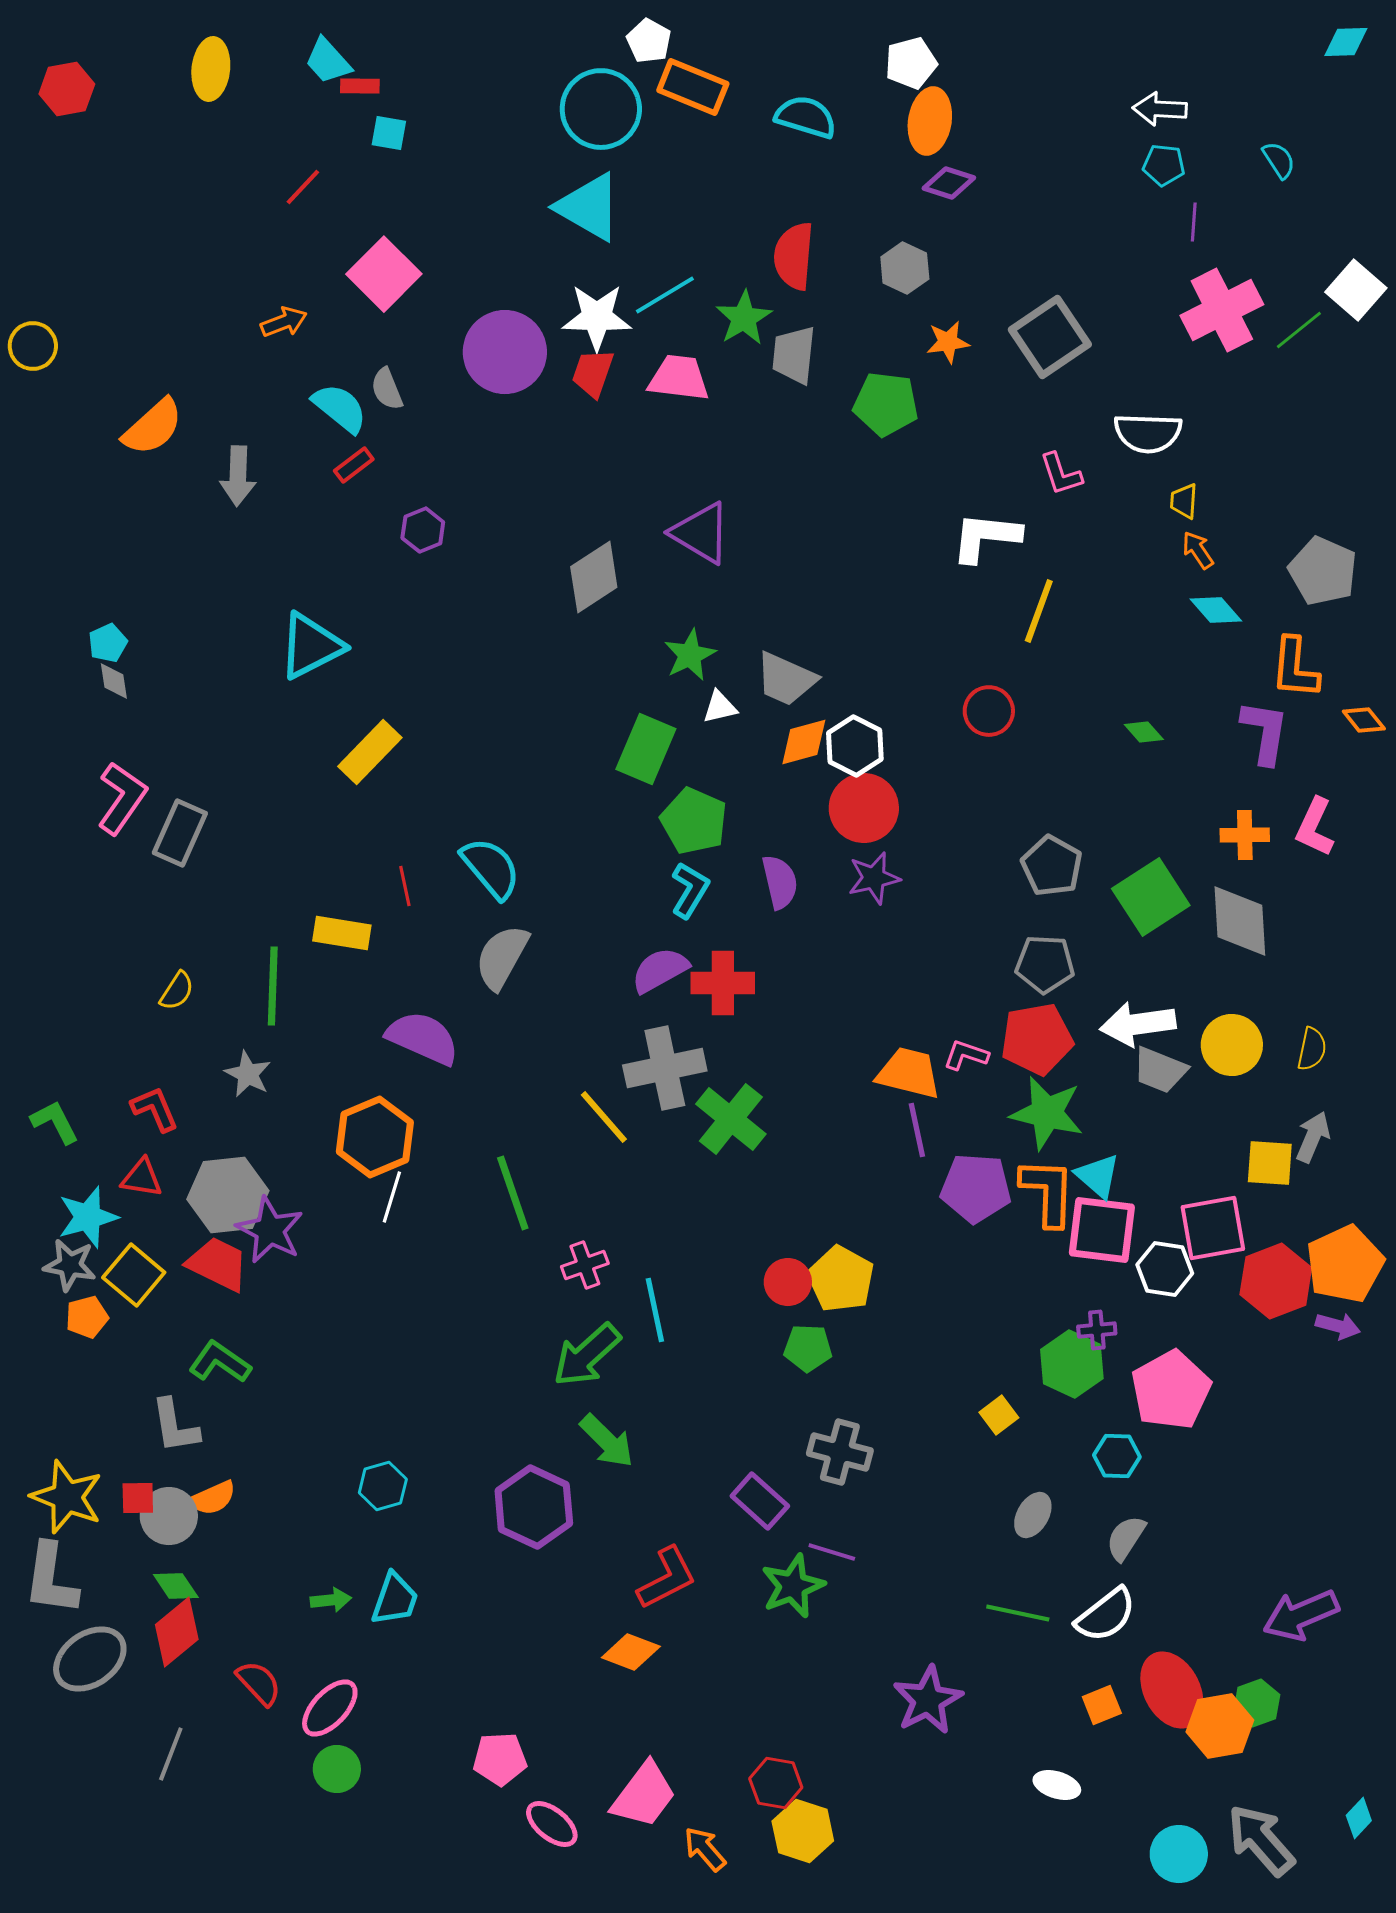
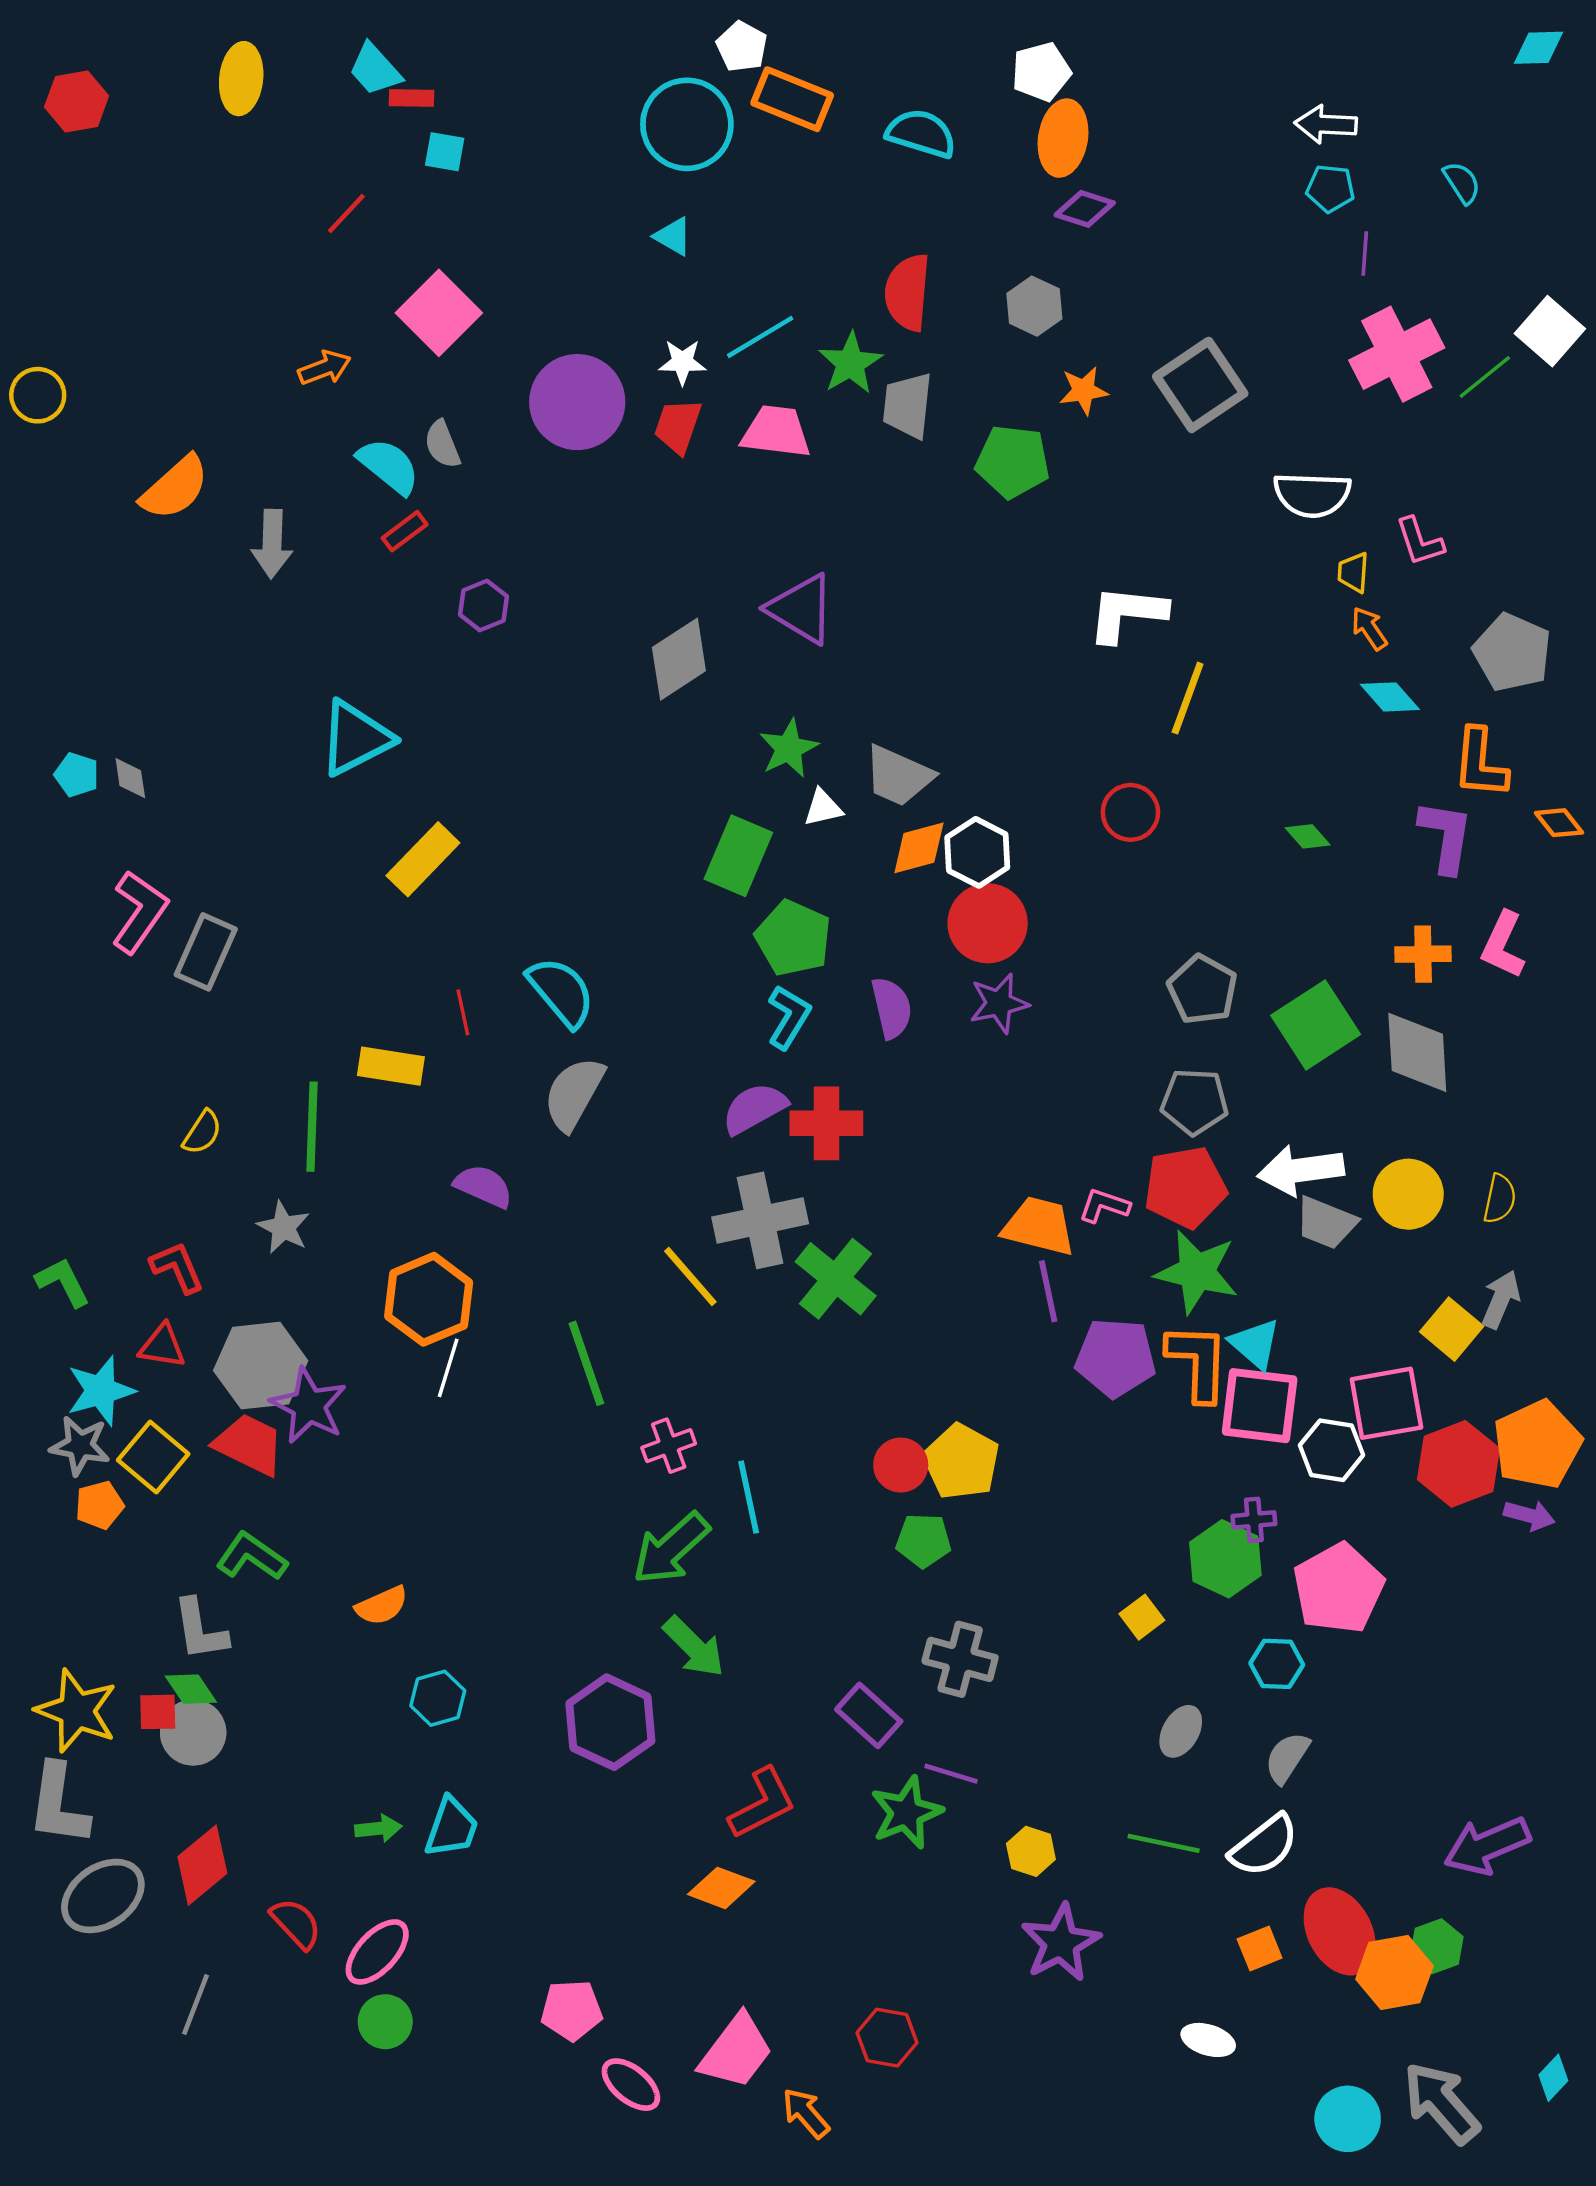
cyan triangle: (589, 207) -> (673, 236), size x0.5
white star: (597, 317) -> (682, 362), size x0.6
pink L-shape: (1061, 474) -> (1420, 542), moved
cyan pentagon: (108, 643) -> (77, 775), moved, turned -30
purple semicircle: (423, 1038) -> (483, 1186), size x0.7
yellow square: (1270, 1163) -> (1452, 1329), turned 36
orange semicircle: (213, 1498) -> (382, 1606), moved
green diamond: (176, 1586) -> (191, 1689), moved
yellow hexagon: (803, 1831) -> (1031, 1851), moved, size x0.7

